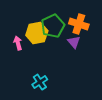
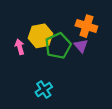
green pentagon: (53, 26) -> (58, 46), moved

